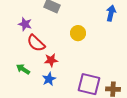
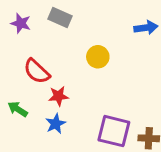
blue arrow: (111, 13) -> (146, 28), turned 70
purple star: (25, 24) -> (21, 23), moved

